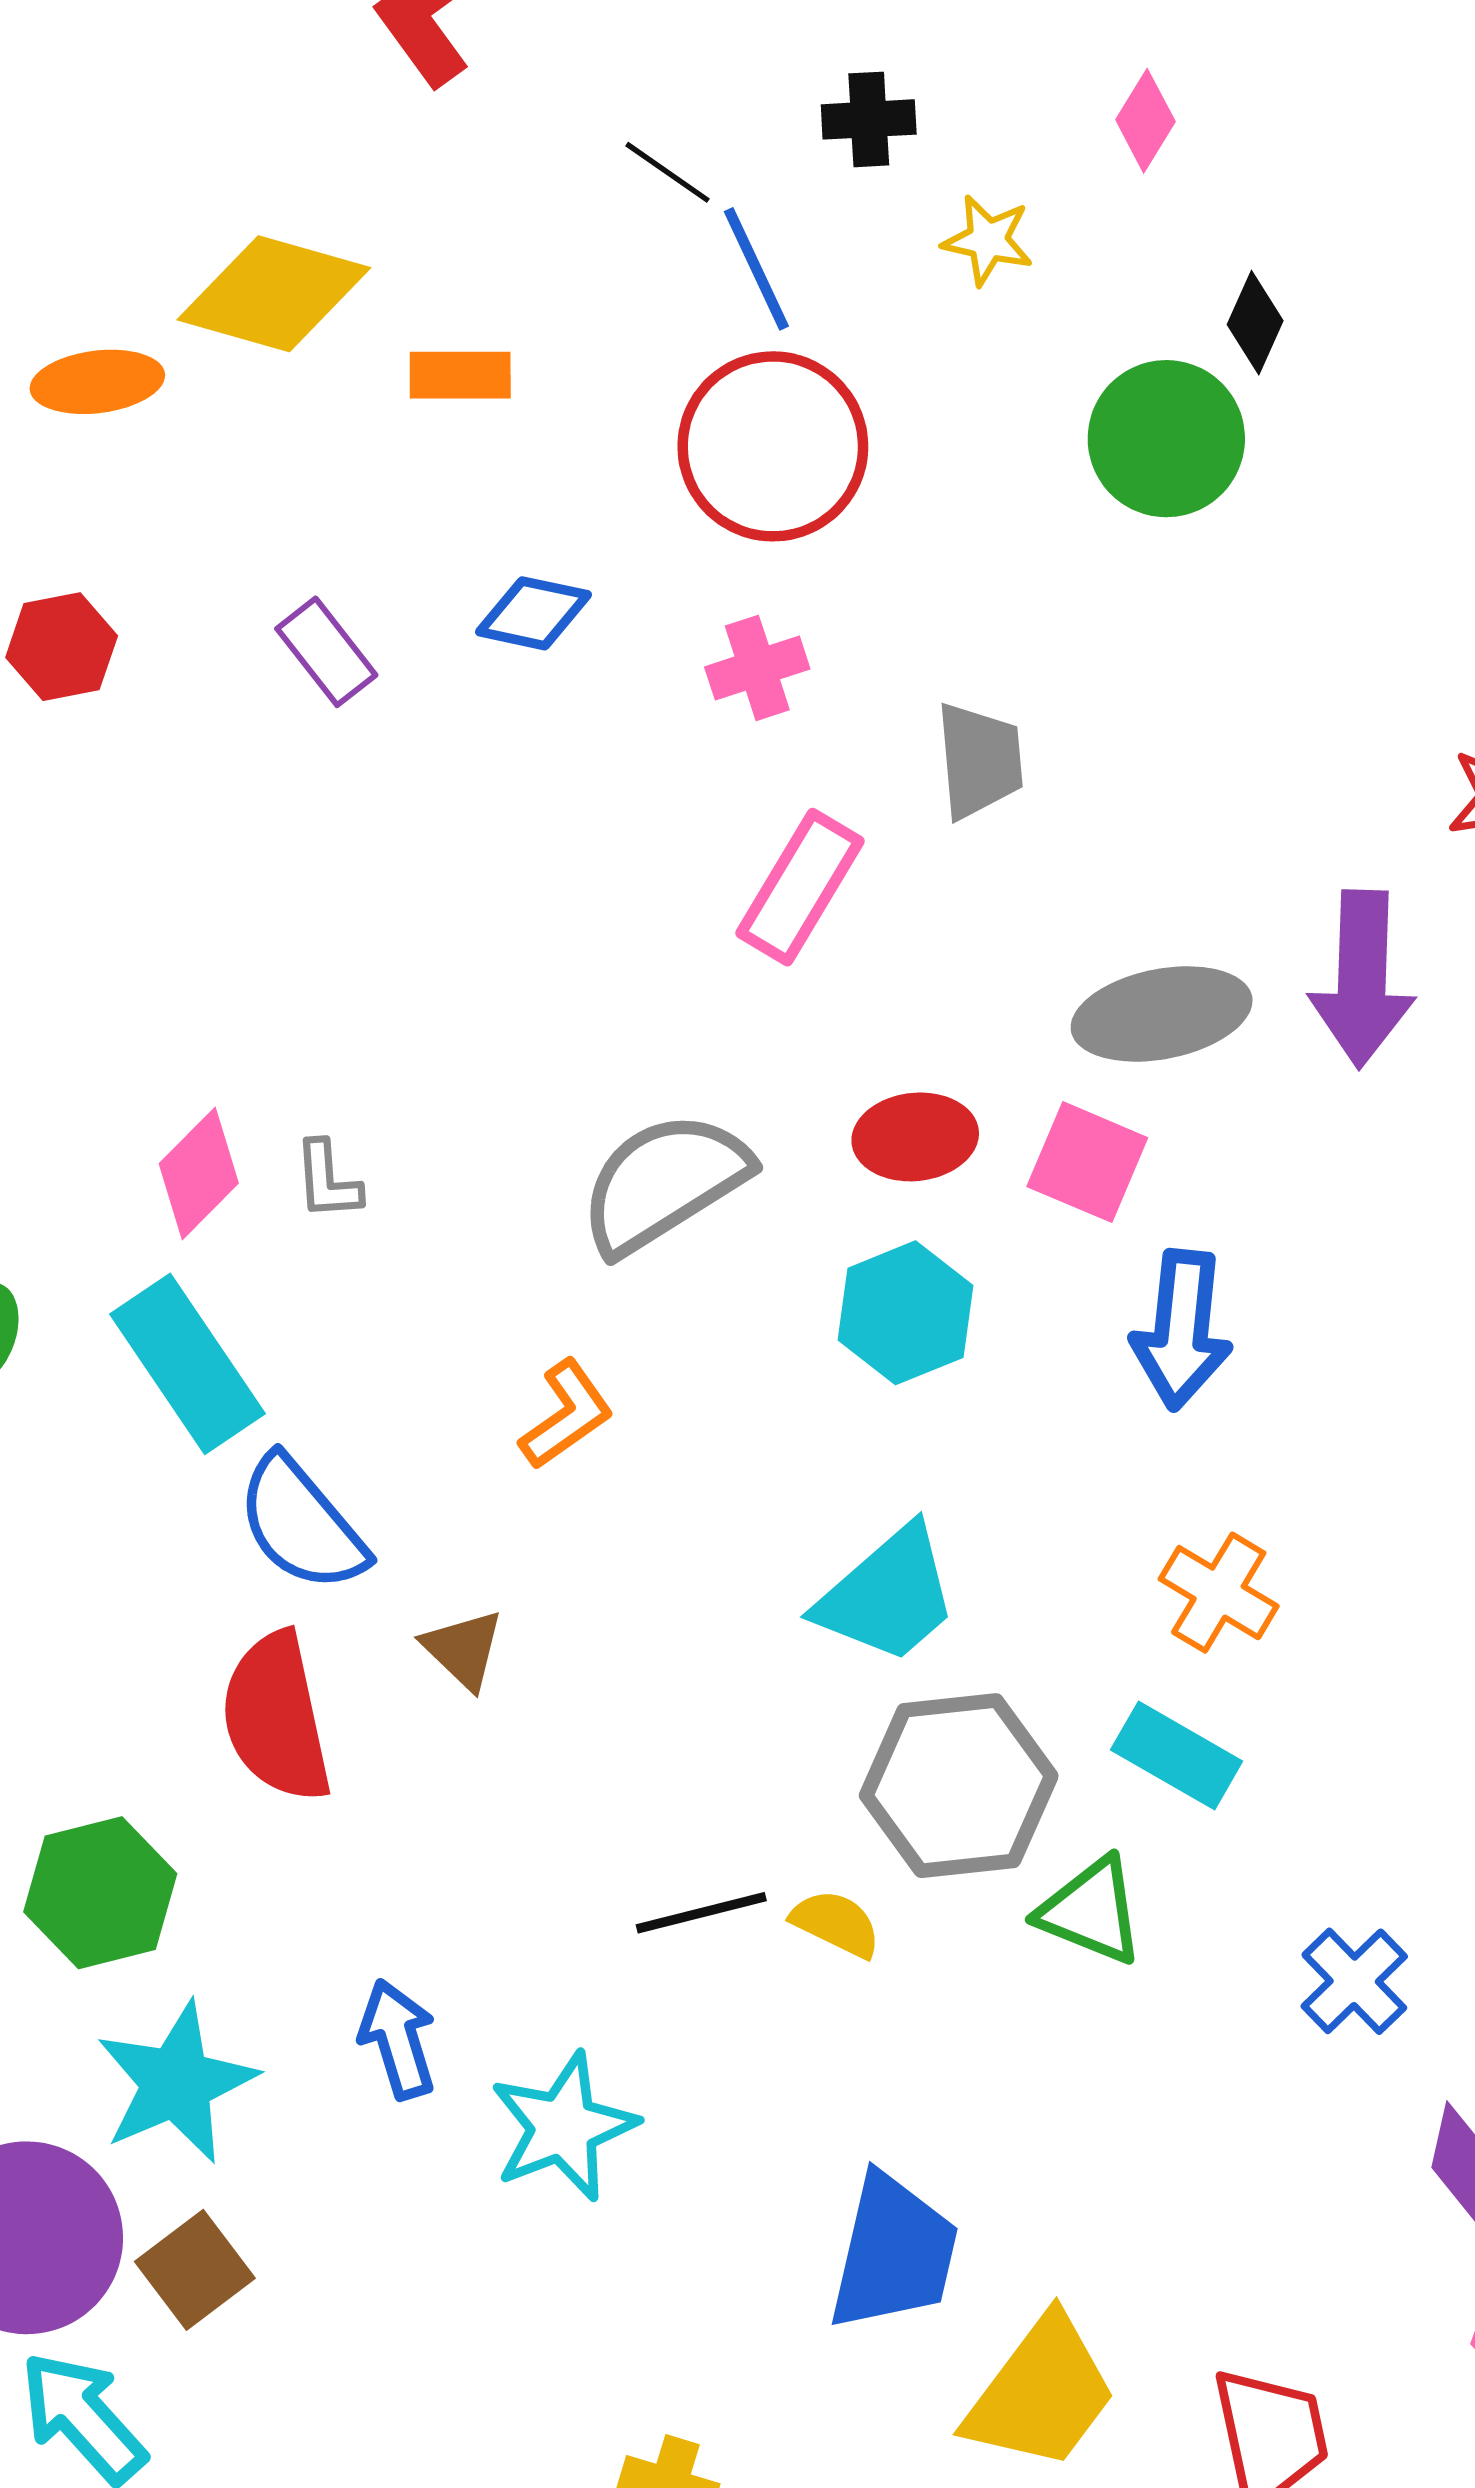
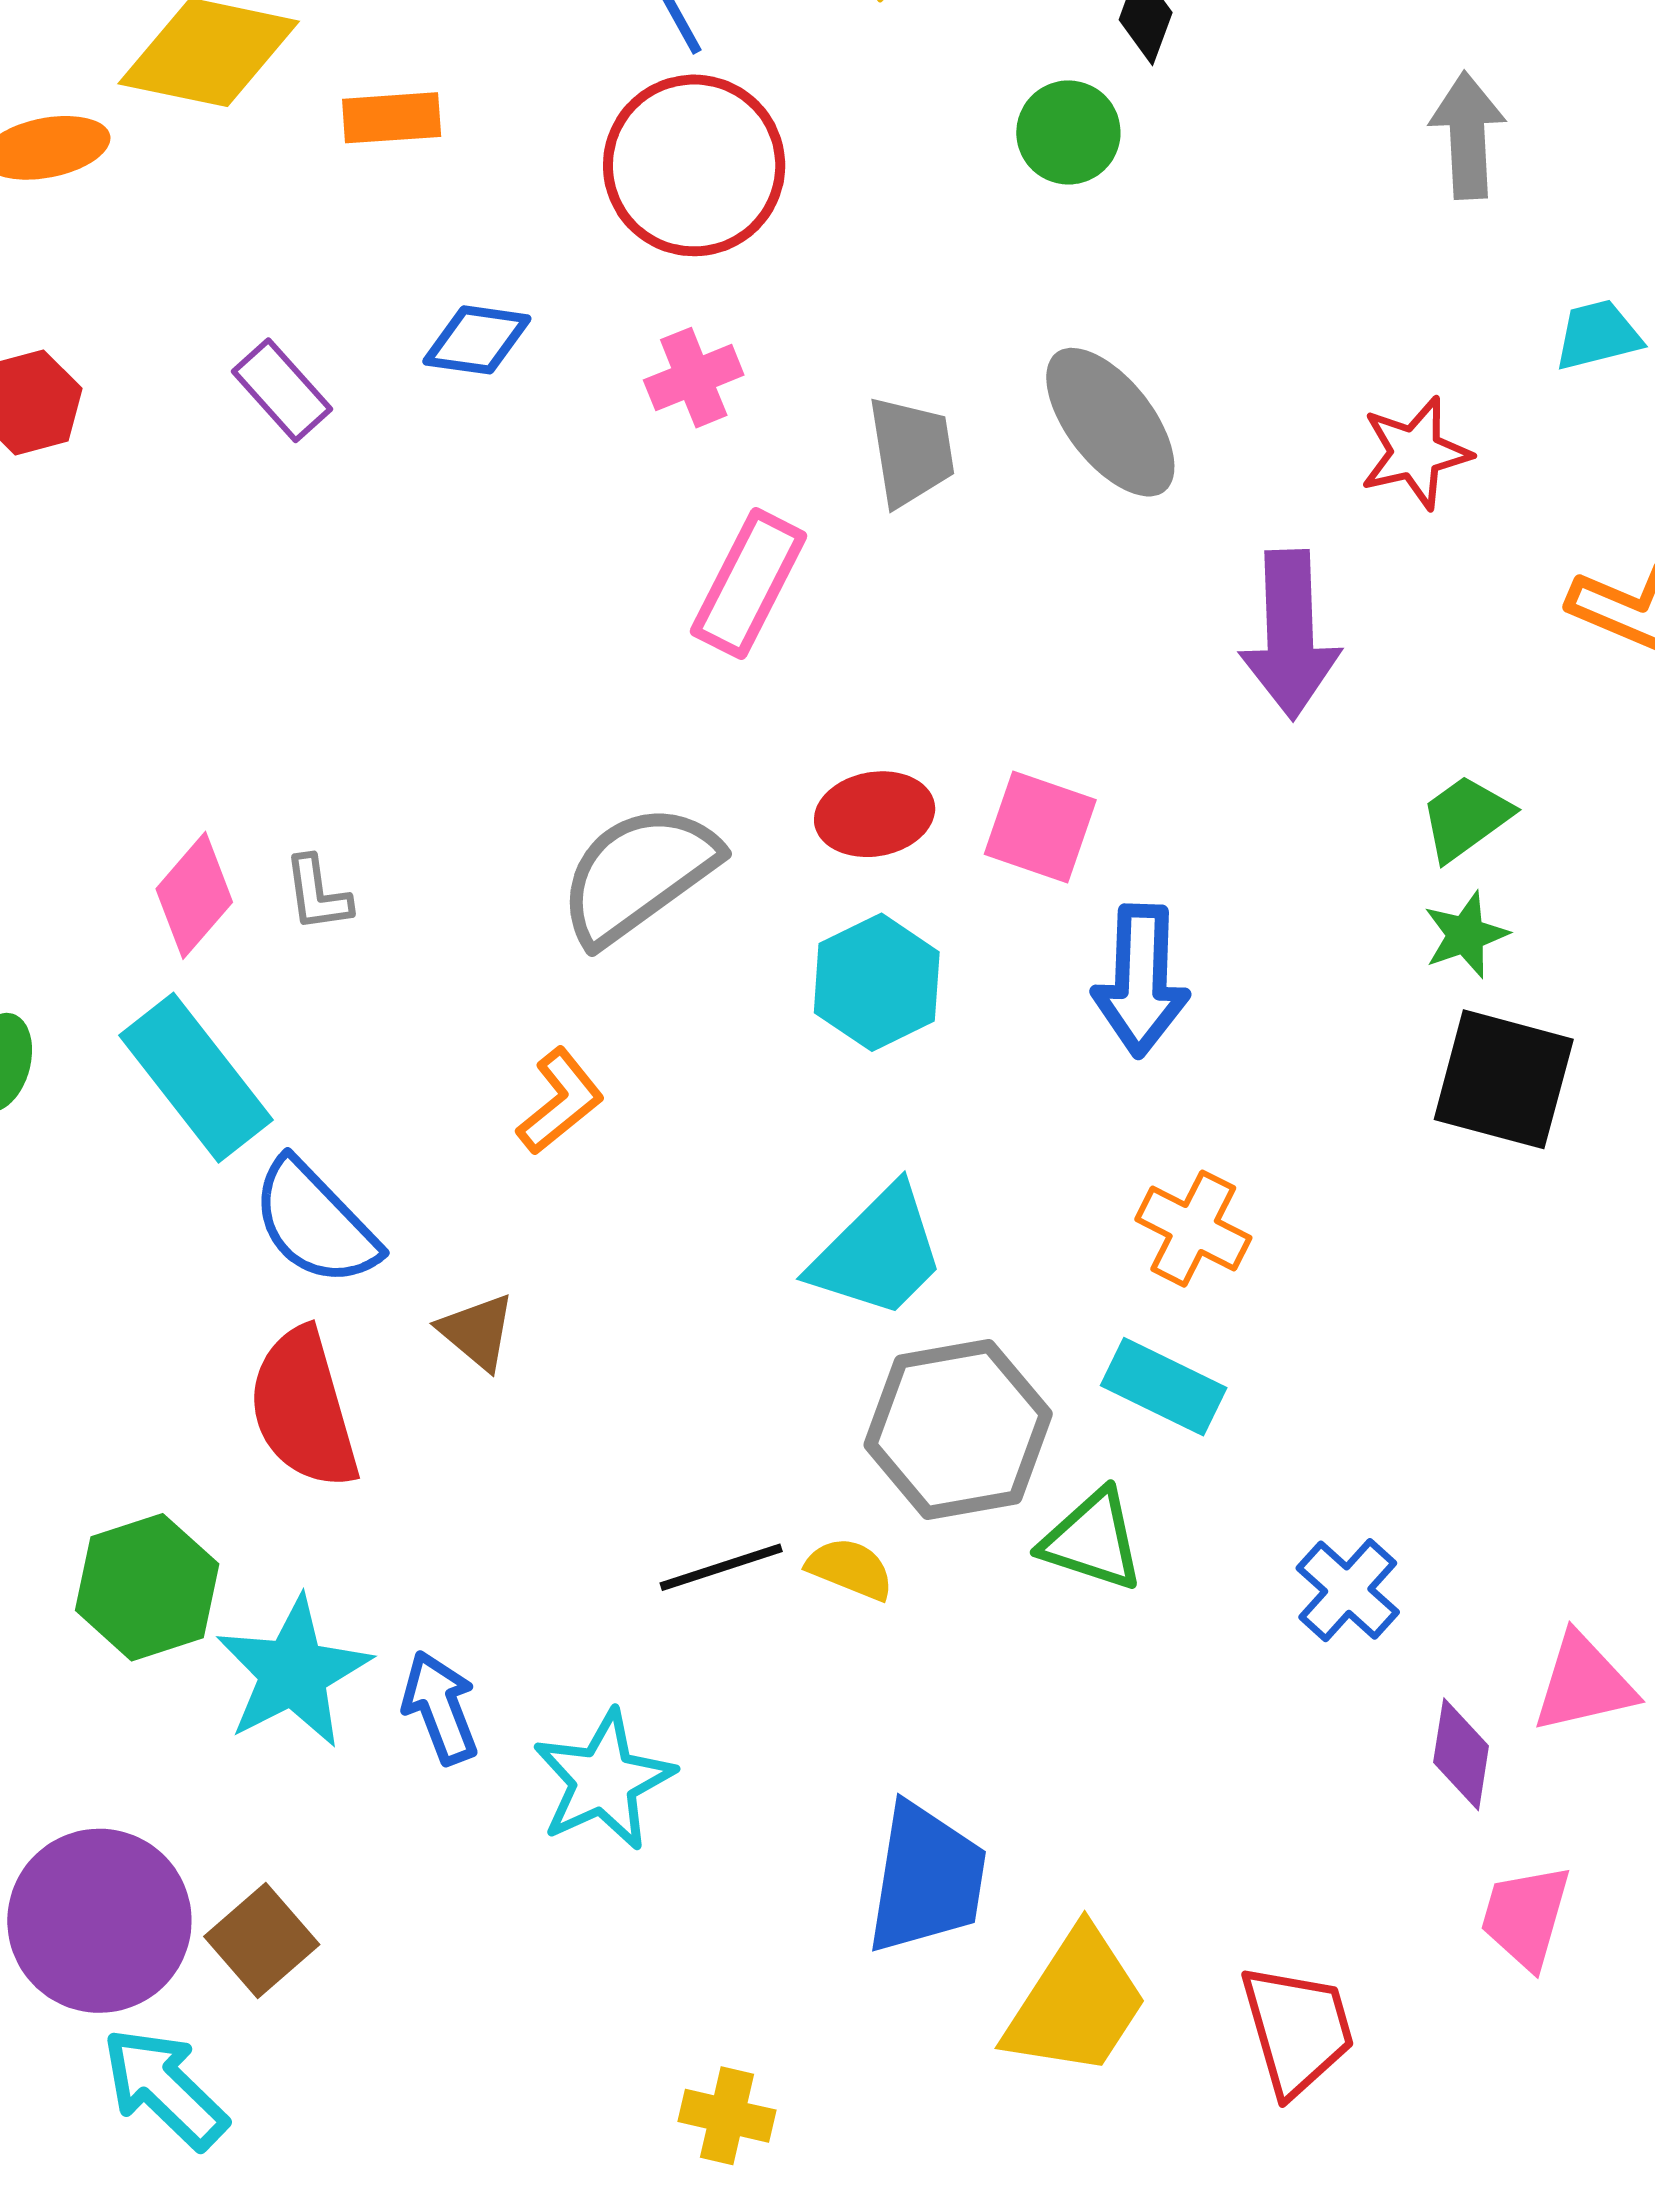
green circle: (1166, 439) -> (1068, 132), size x0.7
gray ellipse: (1162, 1014) -> (1110, 422), moved, turned 67
cyan star: (176, 2083) -> (293, 1672), moved

